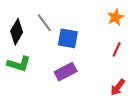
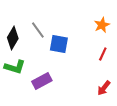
purple rectangle: (66, 72) -> (42, 81), moved

